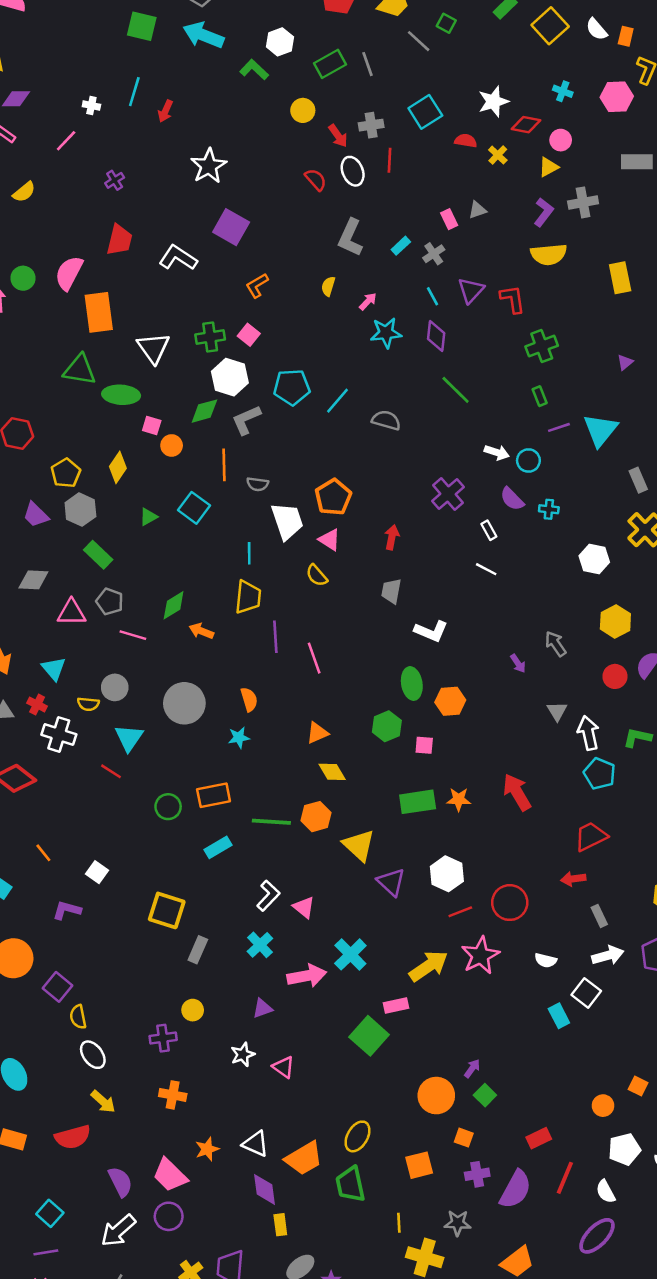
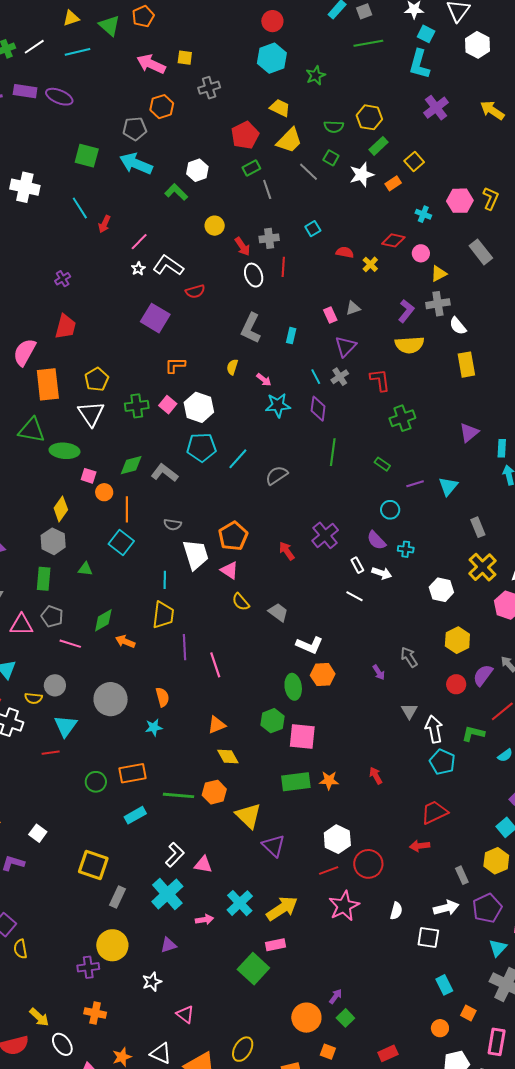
yellow square: (550, 26) -> (414, 162), size x0.7
white semicircle: (597, 29) -> (458, 326), moved
orange rectangle: (626, 36) -> (393, 183), moved, turned 42
green rectangle: (330, 64) -> (251, 168), moved, size x0.7
cyan line: (134, 92) -> (80, 208), turned -50
pink hexagon: (617, 97) -> (460, 201), moved
white star: (493, 102) -> (362, 175), moved
white cross: (91, 105) -> (25, 187), moved, size x2.0
cyan square: (425, 112) -> (313, 229), size x0.6
pink line: (66, 141) -> (139, 242), moved
gray rectangle: (637, 162) -> (481, 252), moved, turned 50
white star: (209, 166) -> (138, 269), size x0.5
yellow triangle: (548, 167) -> (439, 274), moved
red semicircle: (316, 180) -> (195, 291), moved, turned 114
cyan rectangle: (401, 246) -> (291, 336), turned -35
gray cross: (434, 254) -> (340, 377), moved
white L-shape: (178, 258) -> (168, 265), moved
orange L-shape: (257, 286) -> (175, 365), turned 30
purple triangle: (471, 290) -> (346, 346), moved
pink arrow: (368, 301) -> (264, 380), turned 84
purple triangle: (625, 362) -> (469, 433), size x1.5
white hexagon: (230, 377) -> (199, 407), moved
green line: (456, 390) -> (333, 452), turned 52
green rectangle: (540, 396) -> (382, 464), moved, turned -35
gray L-shape: (246, 420) -> (164, 473), turned 60
gray semicircle: (386, 420) -> (277, 475), turned -50
cyan triangle: (600, 430) -> (448, 486), size x0.7
white arrow: (497, 452) -> (382, 573), moved
orange line: (224, 465) -> (127, 509), moved
yellow pentagon: (66, 473) -> (97, 379), moved
gray hexagon: (80, 510) -> (53, 541), moved
green triangle: (148, 517) -> (85, 569), moved, turned 35
red arrow: (392, 537) -> (287, 551), moved, turned -48
green rectangle: (98, 555) -> (44, 579), turned 50
yellow semicircle: (317, 575) -> (241, 602), moved
gray trapezoid: (391, 591) -> (278, 612), turned 115
orange hexagon: (450, 701) -> (323, 675), moved
pink square: (424, 745) -> (302, 736), size x1.8
red line: (111, 771) -> (51, 753), turned -42
red arrow: (517, 792) -> (376, 776), size x0.6
white hexagon: (447, 874) -> (337, 839), moved
pink triangle: (304, 907) -> (203, 865), turned -30
gray rectangle: (599, 916) -> (462, 875), moved
cyan cross: (260, 945) -> (167, 894), size x1.5
white semicircle: (546, 960) -> (396, 911), turned -90
yellow arrow: (429, 966) -> (282, 908), moved
pink arrow: (307, 976) -> (204, 920), size x0.6
white square: (586, 993) -> (428, 938), turned -30
yellow circle: (193, 1010) -> (112, 945), size x1.8
cyan rectangle: (559, 1016) -> (444, 985), moved
white ellipse: (93, 1055) -> (62, 1044), moved
pink triangle: (283, 1067) -> (185, 1014), moved

